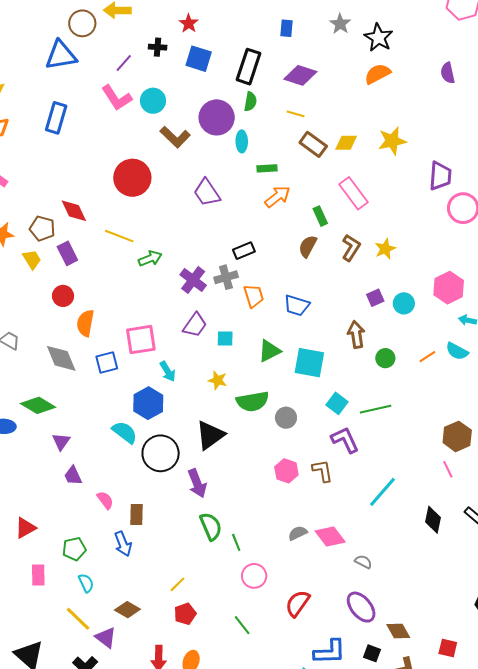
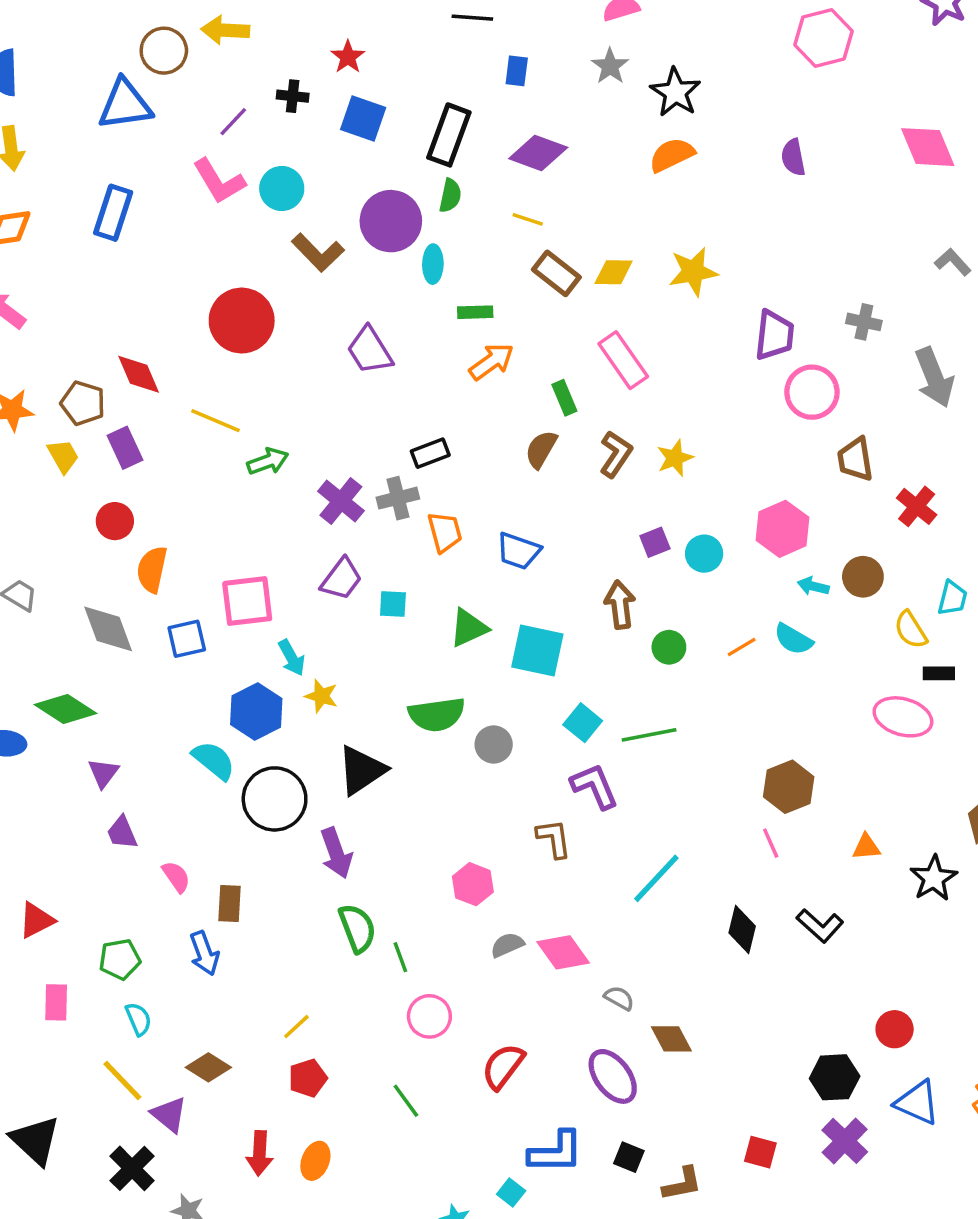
yellow star: (218, 380) -> (321, 696), moved
pink hexagon: (286, 471) -> (473, 884), moved
brown diamond: (398, 631) -> (671, 1039), moved

